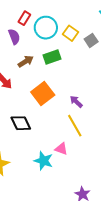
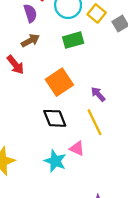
brown arrow: (26, 61) -> (30, 41), moved
black diamond: (21, 123) -> (55, 118), moved

